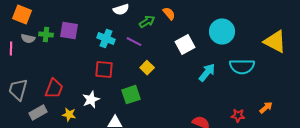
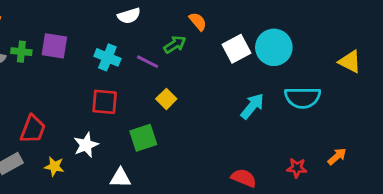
green arrow: (147, 22) -> (175, 44), moved
yellow triangle: (275, 42) -> (350, 62), size x0.7
white square: (185, 45) -> (237, 49), moved

